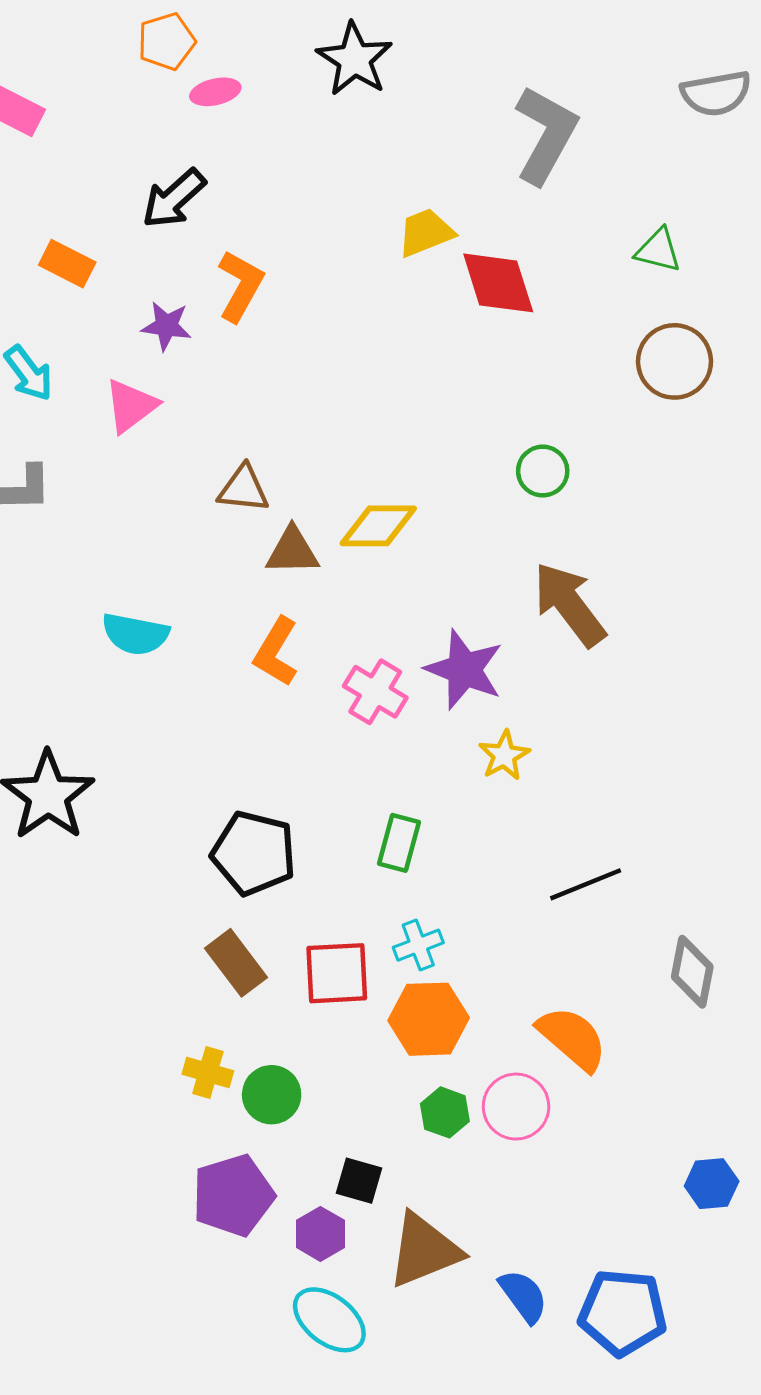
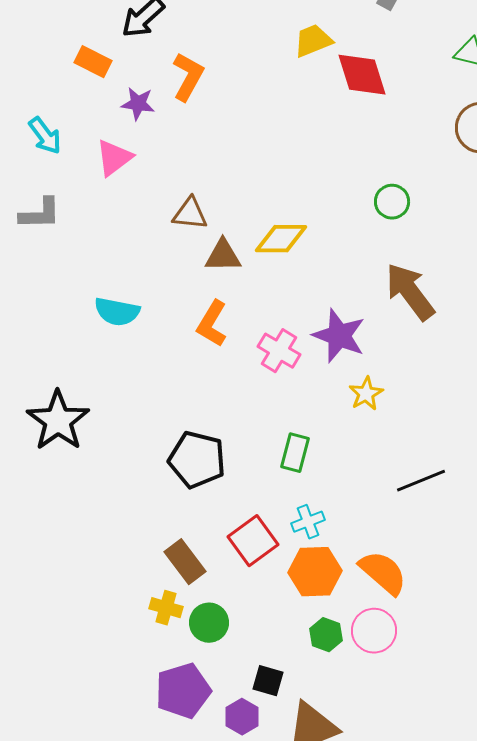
orange rectangle: (67, 264) -> (93, 62), moved
brown rectangle: (236, 963) -> (185, 562), moved
red square: (337, 973) -> (253, 541), turned -33
orange semicircle: (572, 1038) -> (383, 573), moved

